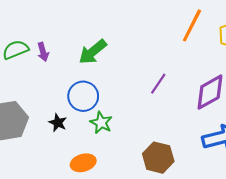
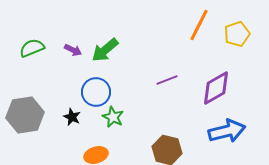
purple arrow: (43, 52) -> (73, 50), moved, turned -48
purple line: (158, 84) -> (167, 80), turned 35

